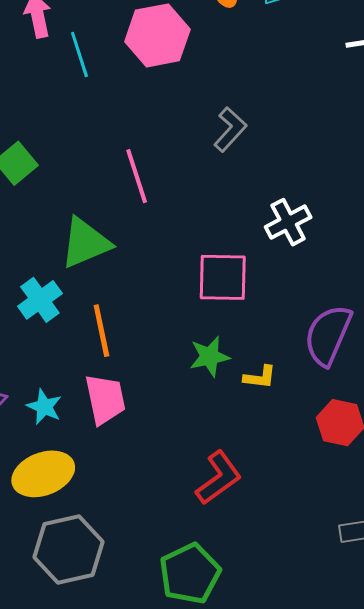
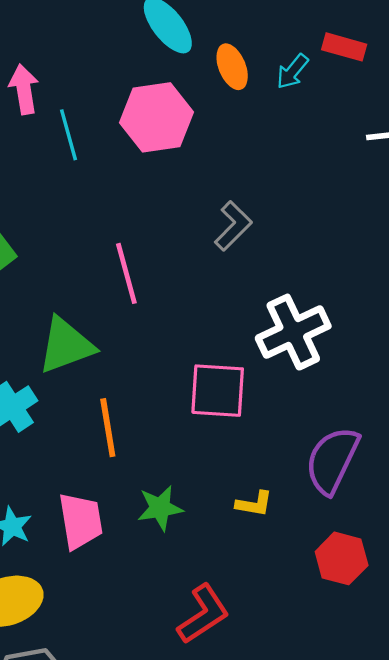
white cross: (288, 222) -> (293, 332), size x1.4
orange line: (101, 331) -> (108, 428), moved
green star: (210, 356) -> (160, 508), moved

